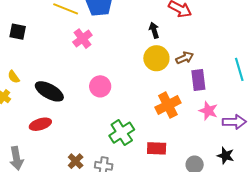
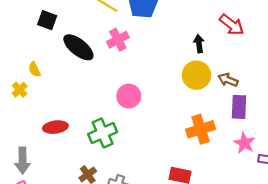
brown arrow: (185, 58) -> (228, 80), turned -144
black ellipse: (49, 91) -> (78, 47), moved
green cross: (122, 133) -> (103, 133), moved

